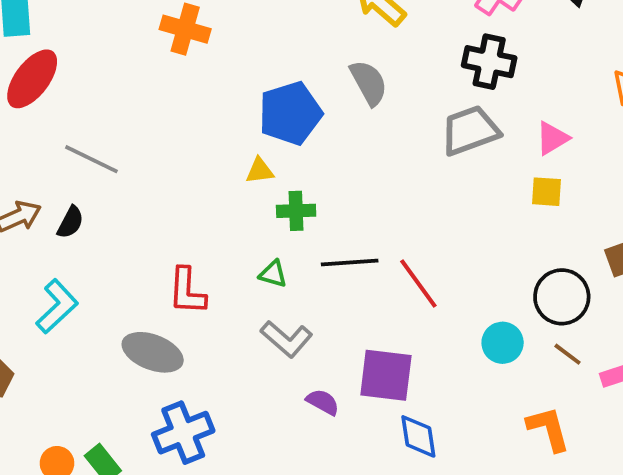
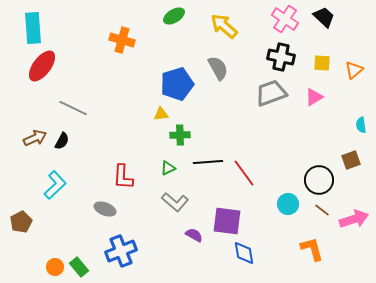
yellow square: (547, 192) -> (322, 63), moved
green triangle: (273, 274) -> (168, 168), turned -42
gray ellipse: (153, 352) -> (105, 209), size x0.7

